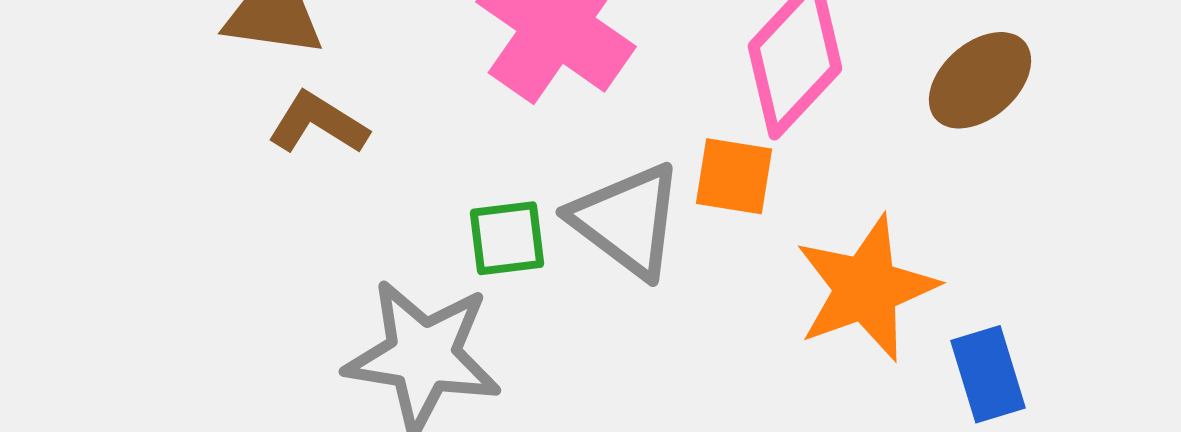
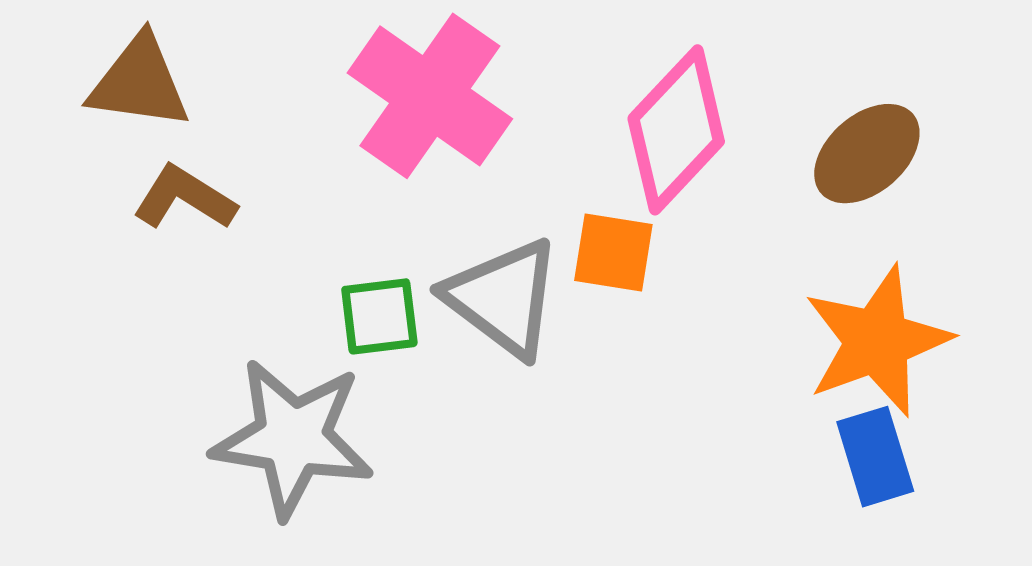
orange star: (866, 288) -> (877, 341), moved

